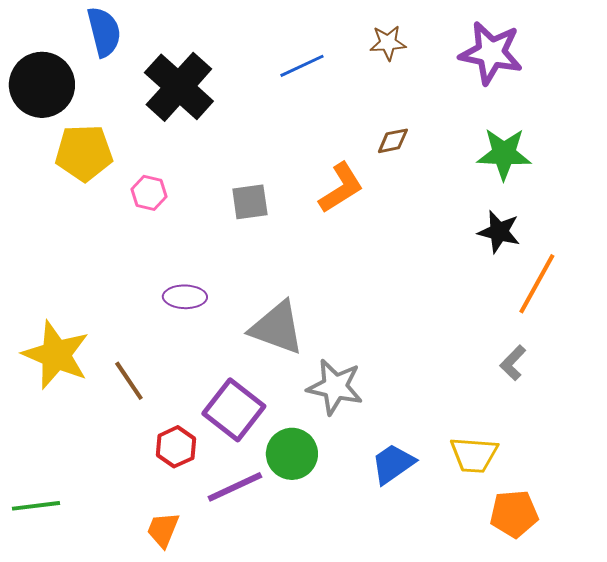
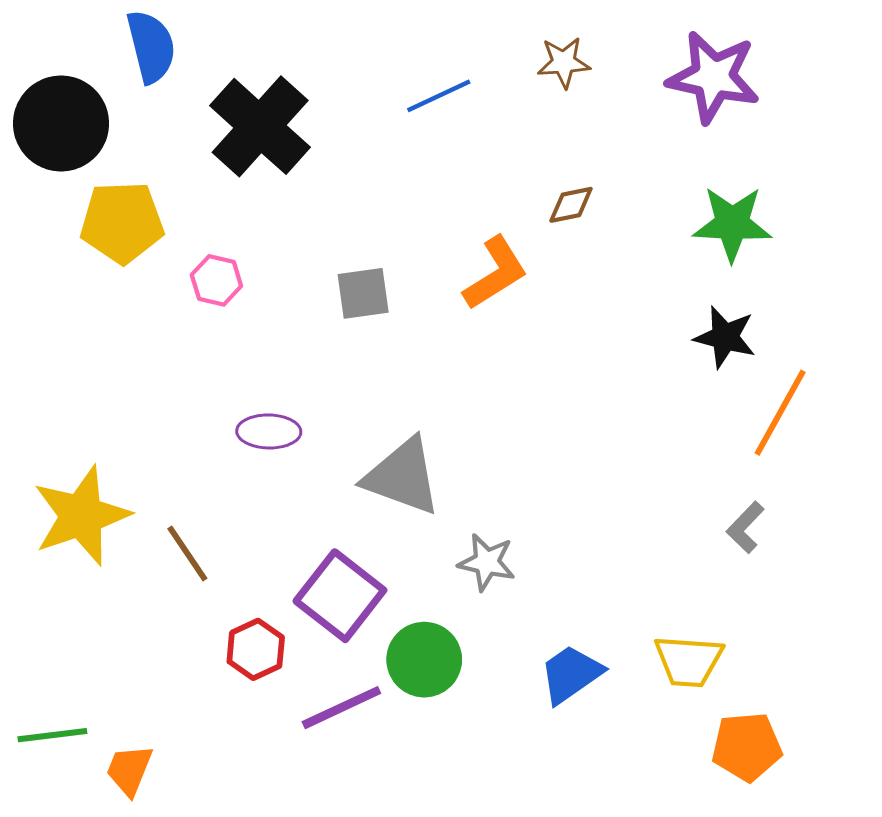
yellow star: (56, 355) -> (81, 516), turned 30
gray star: (335, 387) -> (487, 562), size x0.7
orange trapezoid: (163, 530) -> (129, 770), moved

